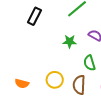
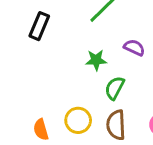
green semicircle: (89, 63) -> (115, 88), moved, turned 49
orange semicircle: (22, 84) -> (41, 130), moved, turned 64

